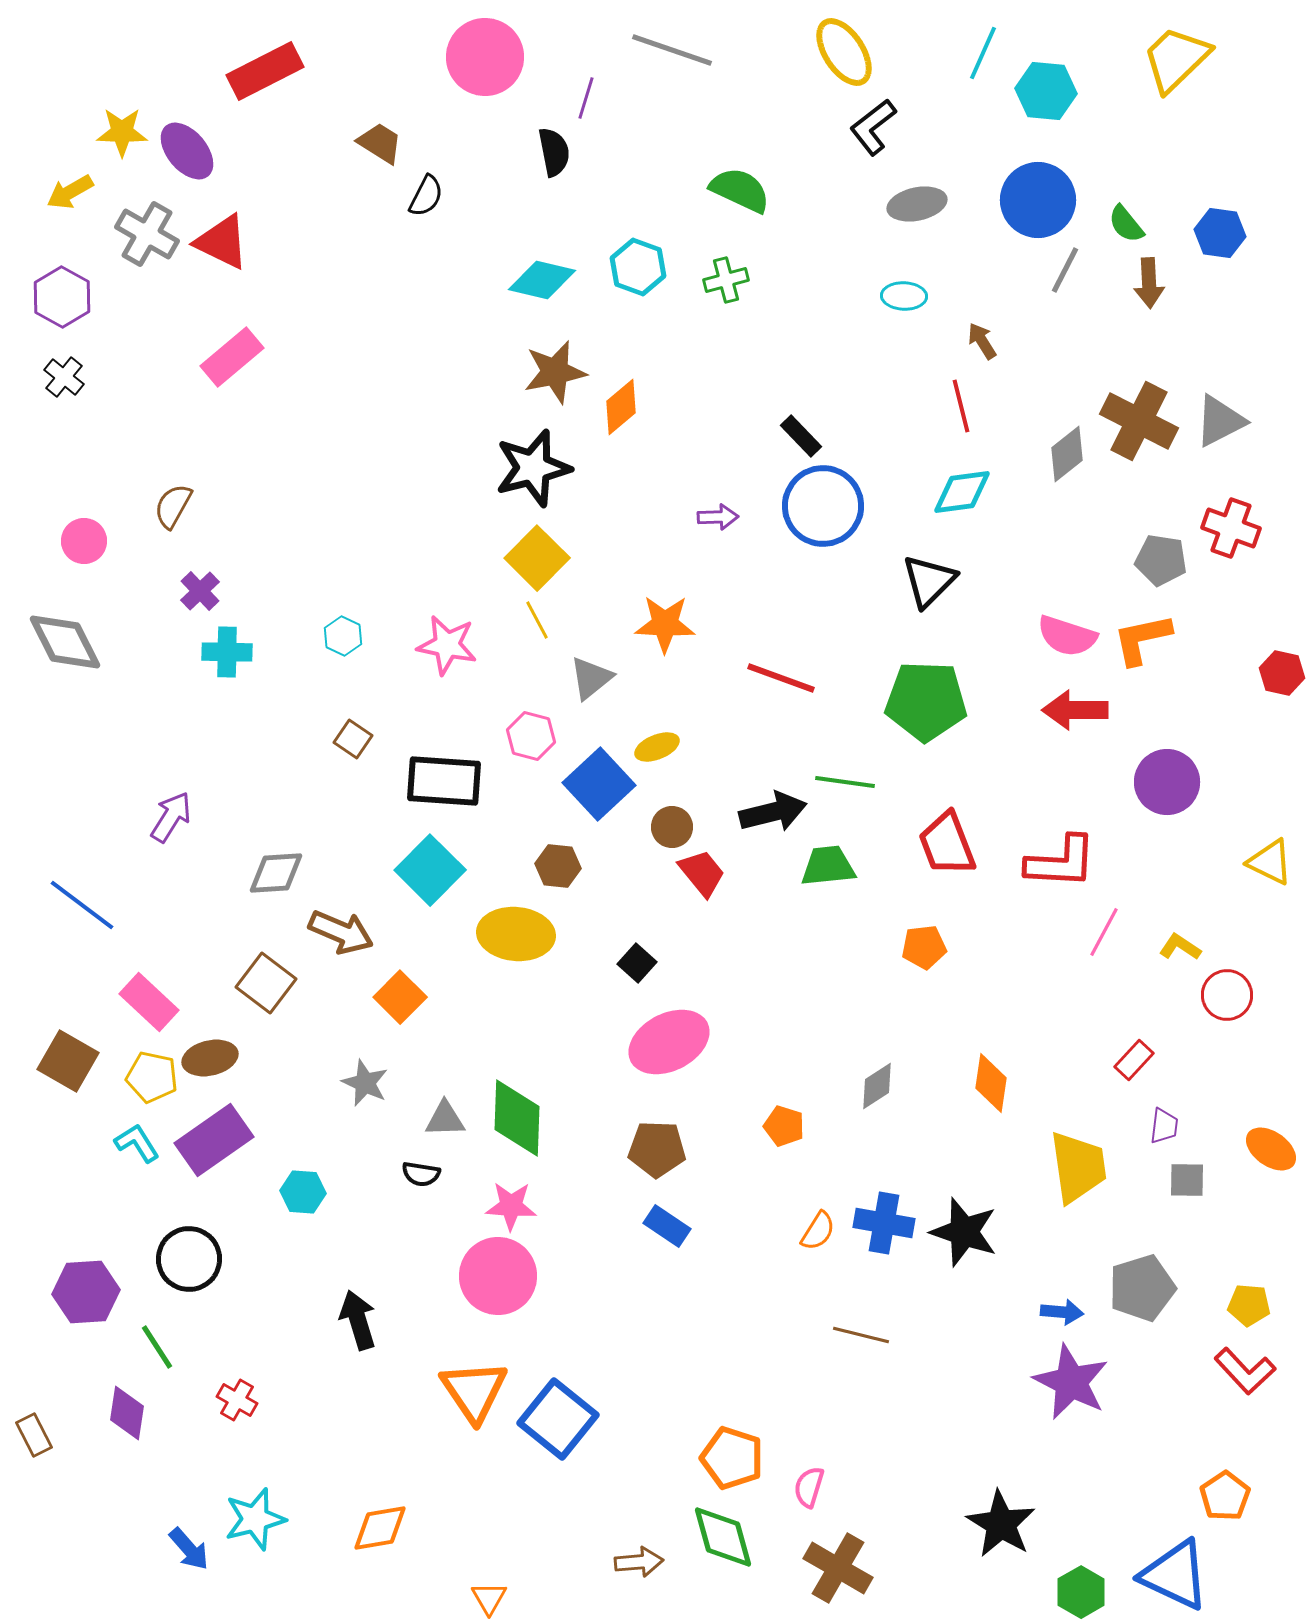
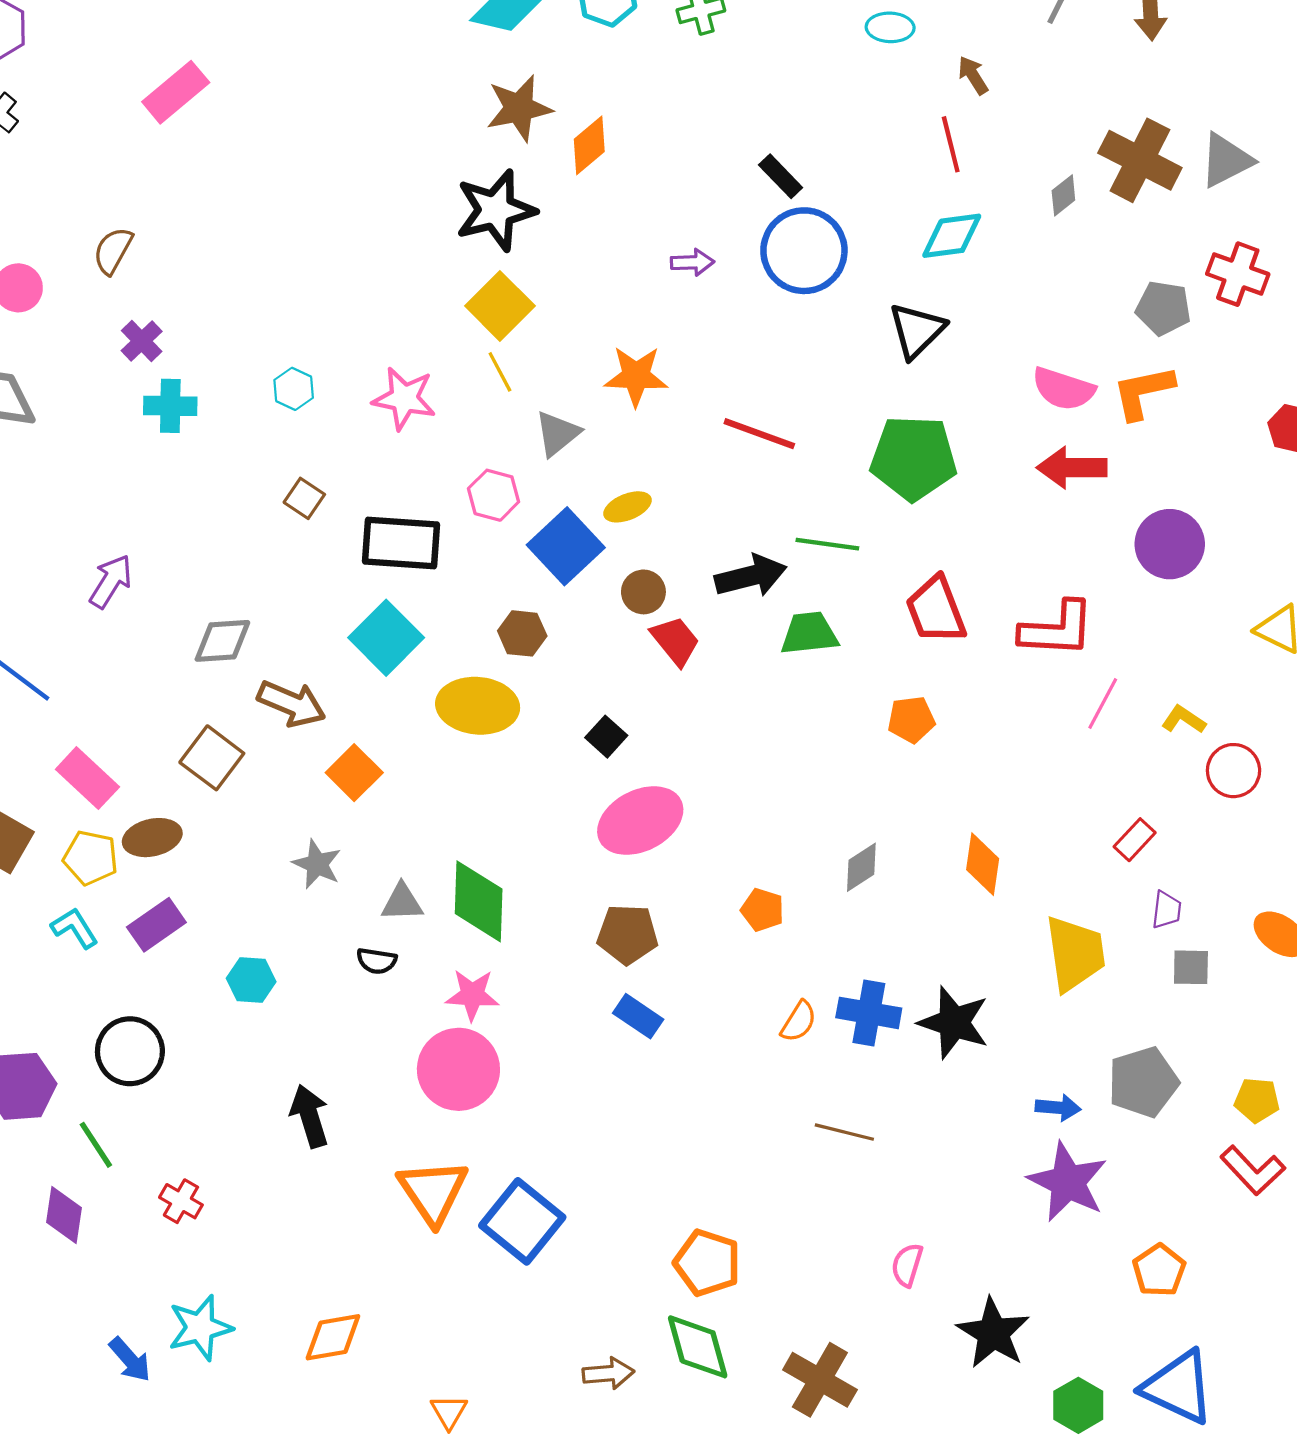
gray diamond: (1067, 454) -> (1063, 195), size x0.7
purple rectangle: (214, 1140) -> (156, 925), size x0.7
pink semicircle: (809, 1487) -> (907, 1265), moved
orange pentagon: (1225, 1496) -> (1159, 1270), moved

